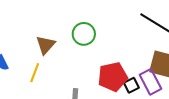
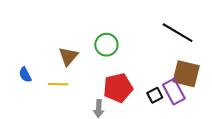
yellow line: (35, 73) -> (58, 84), turned 72
red pentagon: (113, 77) -> (118, 88), moved

